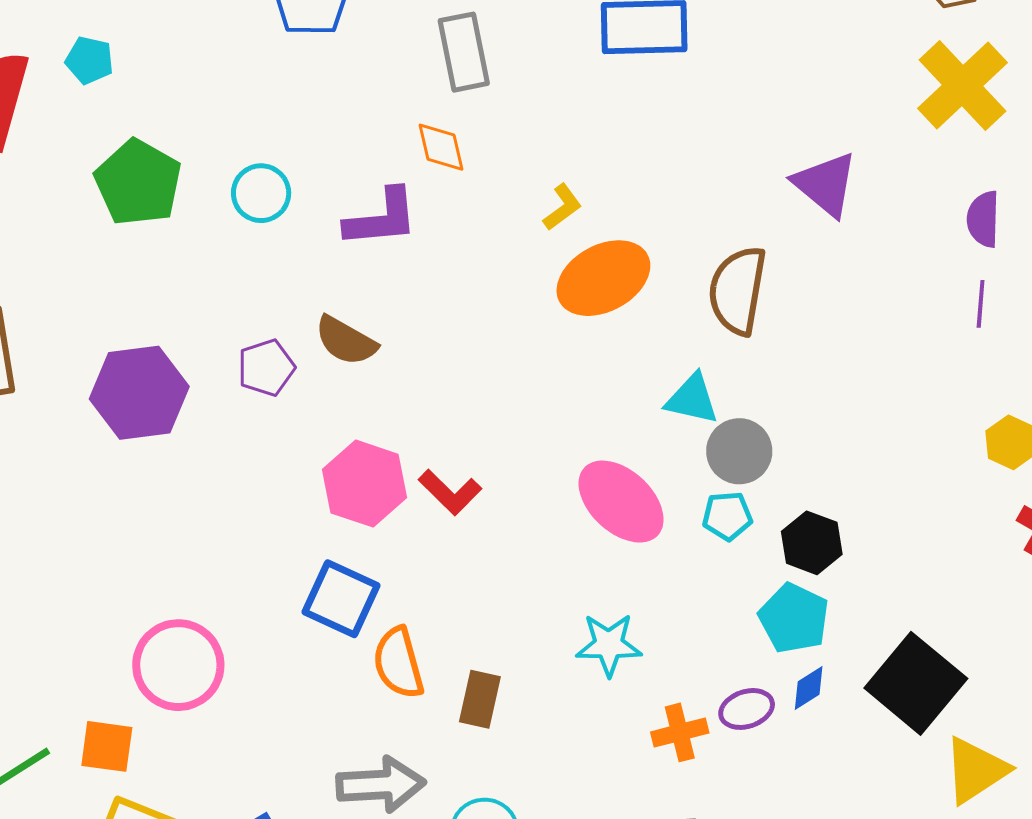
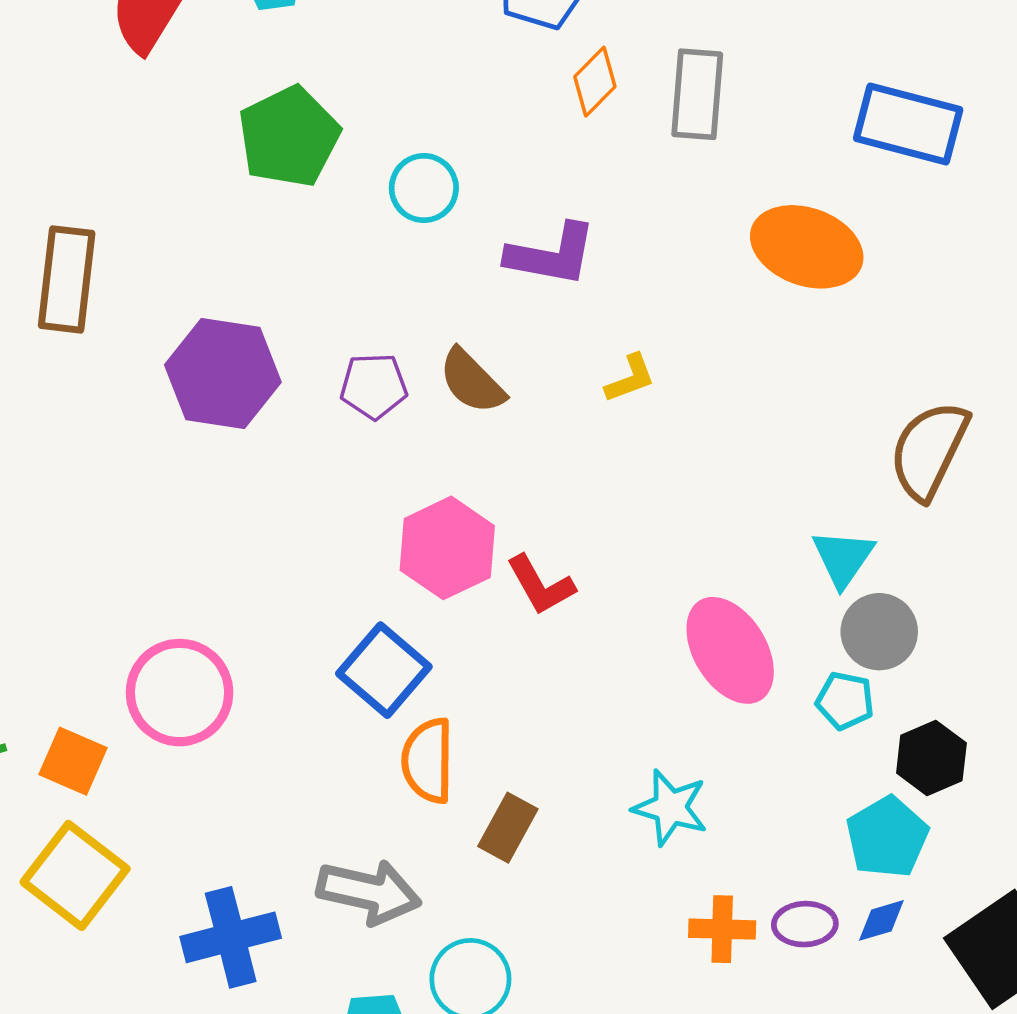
orange diamond: (441, 147) -> (595, 82), moved, turned 42
yellow L-shape: (562, 207) -> (630, 378), moved
orange ellipse: (603, 278) -> (807, 247), moved, turned 32
cyan triangle: (692, 399) -> (843, 558), turned 36

